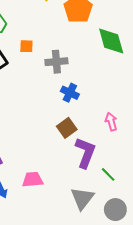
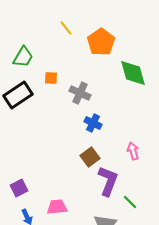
gray cross: (56, 62) -> (80, 93), turned 30

